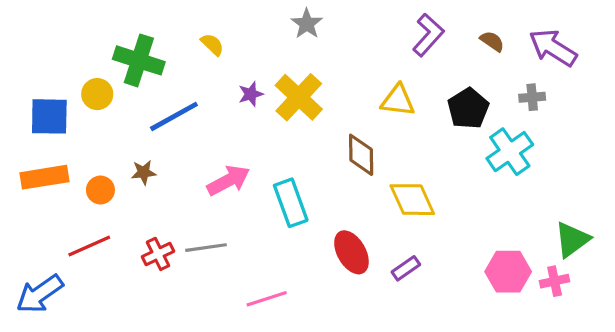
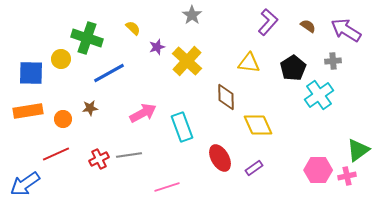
purple star: (251, 94) -> (157, 47), moved

